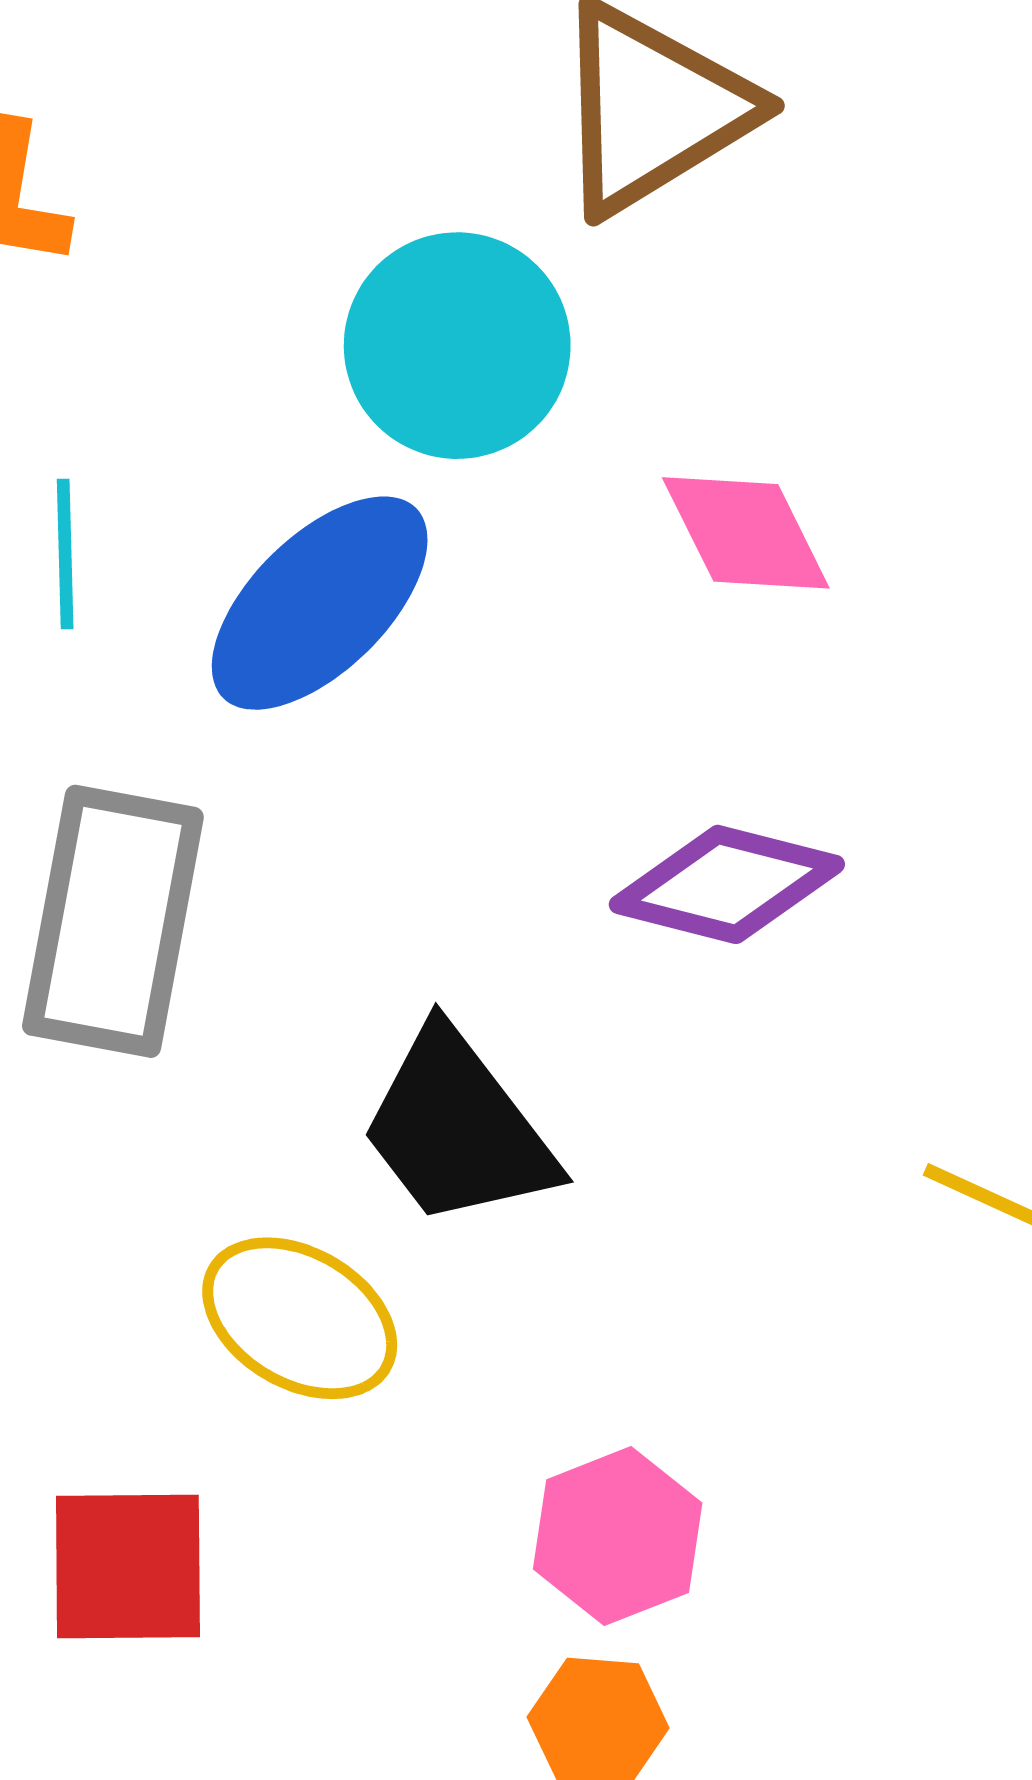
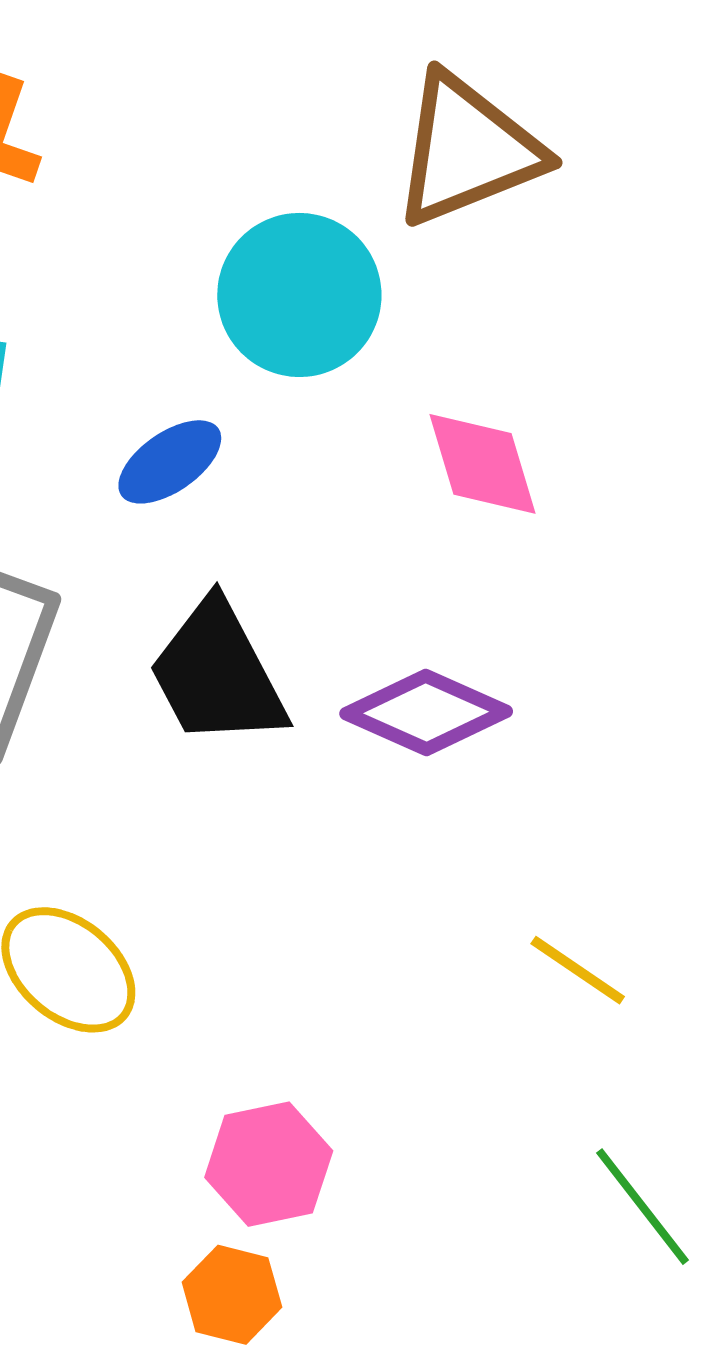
blue ellipse: (320, 603) -> (170, 462), size x0.6
black trapezoid: (458, 1128) -> (217, 674), moved

